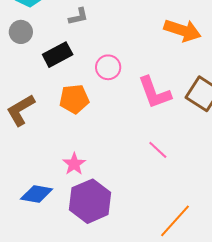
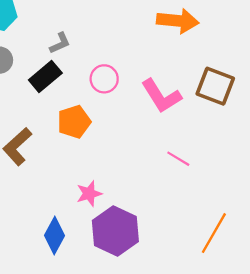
gray L-shape: (78, 16) -> (60, 43), moved
pink star: (74, 164) -> (89, 194), turned 30
blue diamond: (37, 194) -> (55, 236), turned -60

